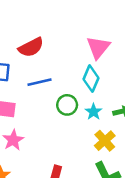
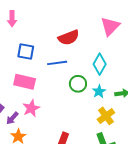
red semicircle: (31, 47) -> (69, 38), moved
pink triangle: (98, 47) -> (110, 26), moved

